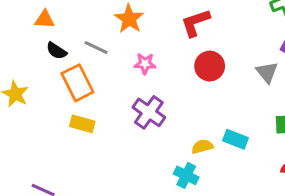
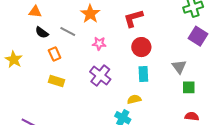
gray triangle: (267, 72) -> (179, 67), moved
orange rectangle: (77, 83) -> (55, 54), size x0.6
cyan rectangle: (235, 139) -> (143, 74), moved, turned 63

